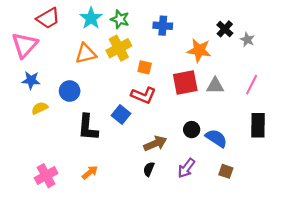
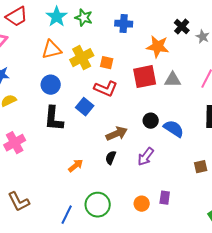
yellow cross: (119, 48) -> (82, 58), moved
blue circle: (70, 91) -> (51, 85), moved
brown square: (226, 171) -> (201, 167), moved, turned -32
orange arrow: (90, 172) -> (76, 166), moved
pink cross: (46, 176) -> (15, 143), moved

